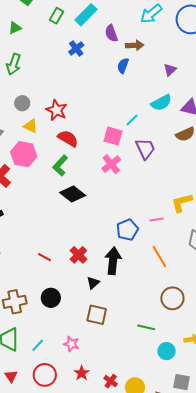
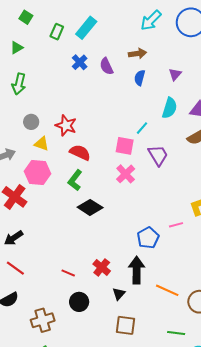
purple semicircle: (111, 33) -> (106, 66), moved
blue semicircle: (123, 66) -> (140, 78), moved
cyan semicircle: (161, 103) -> (170, 108), turned -40
orange line: (159, 257) -> (167, 290), moved, turned -30
black circle: (51, 298) -> (79, 302), moved

